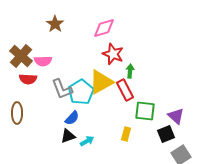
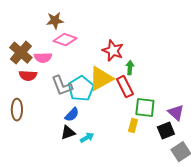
brown star: (55, 24) -> (55, 21), turned 30
pink diamond: (104, 28) -> (65, 40), moved, turned 35
yellow rectangle: (126, 134) -> (133, 126), moved

